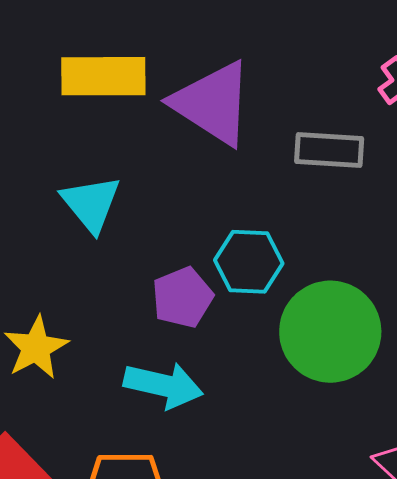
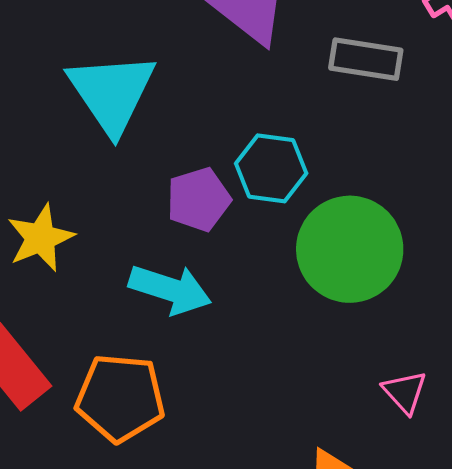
cyan triangle: (91, 204) -> (112, 93), size x1.4

